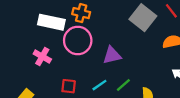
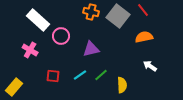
orange cross: (81, 13) -> (91, 12), moved
white rectangle: (51, 22) -> (38, 20), turned 30
pink circle: (78, 40) -> (61, 36), size x0.7

